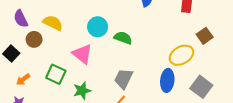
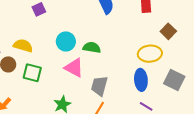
pink triangle: (82, 54) -> (74, 68), moved
yellow ellipse: (181, 55) -> (150, 54), turned 35
green square: (56, 74) -> (32, 73), moved

